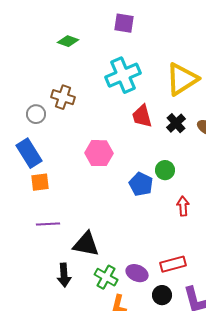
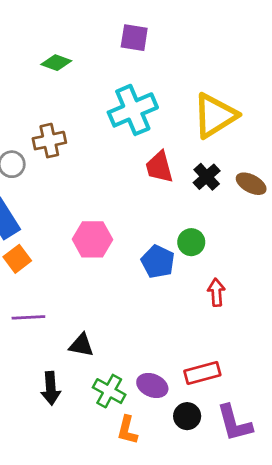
brown cross: (63, 97) -> (49, 141), turned -30
pink hexagon: (99, 153) -> (92, 239), moved
orange square: (40, 182) -> (17, 259), turned -30
black triangle: (86, 244) -> (81, 345), size x0.7

